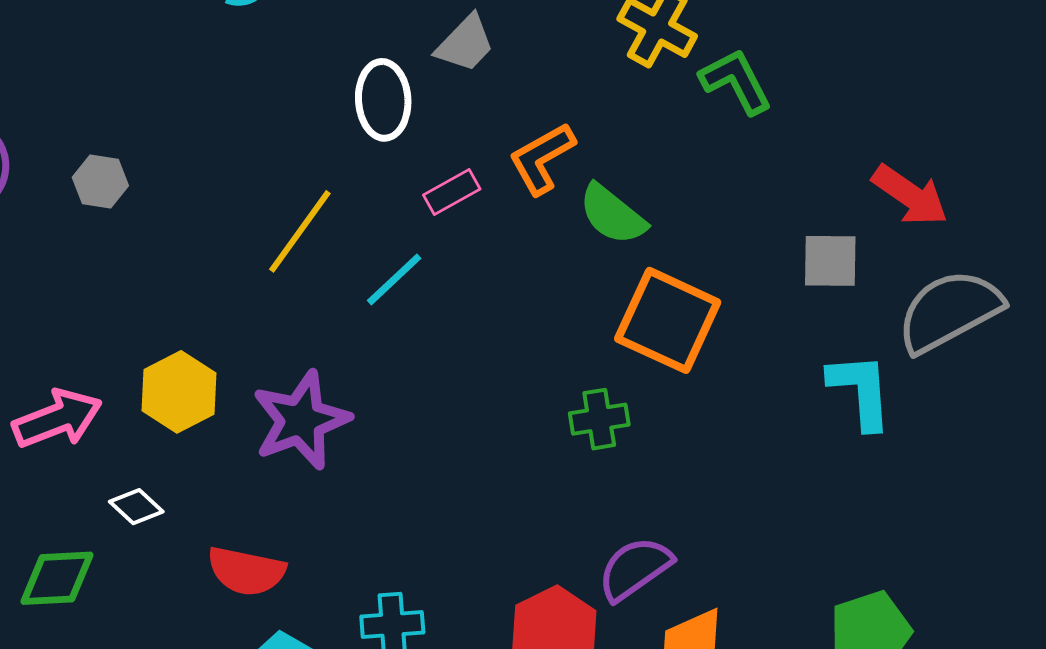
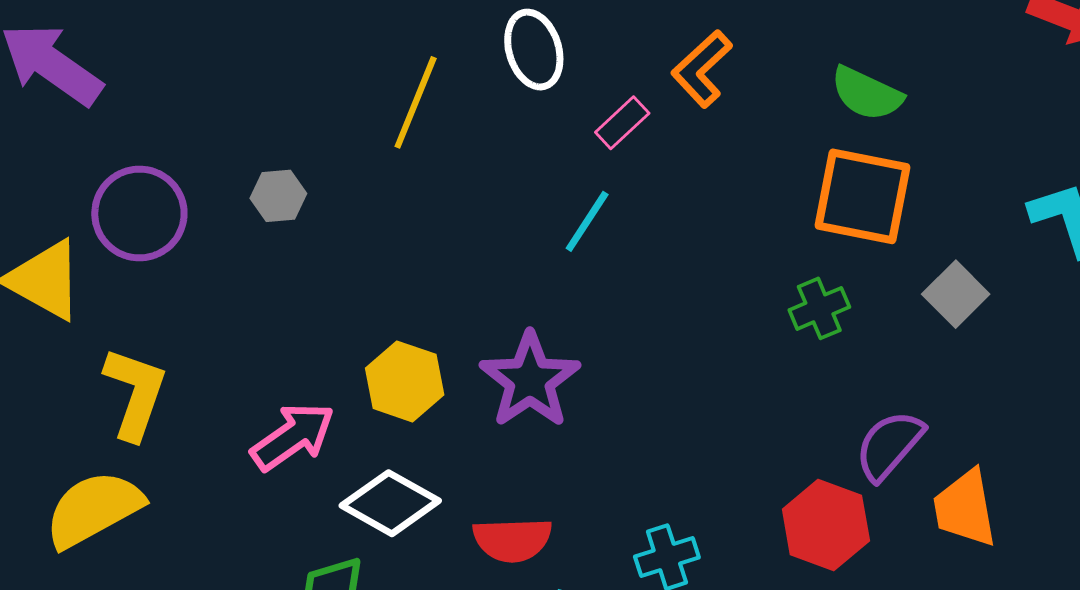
green semicircle: (612, 214) -> (867, 94), moved
yellow line: (300, 231) -> (416, 102), moved
gray square: (830, 261) -> (956, 294), moved, turned -32
white diamond: (136, 507) -> (390, 503), size x1.8

